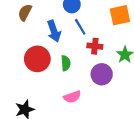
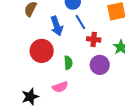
green semicircle: (66, 63) -> (68, 63), moved
pink semicircle: (72, 97) -> (60, 87), moved

